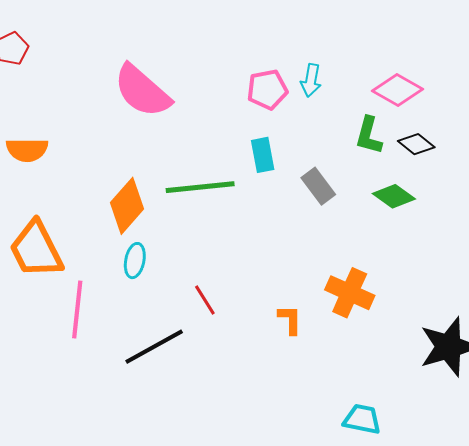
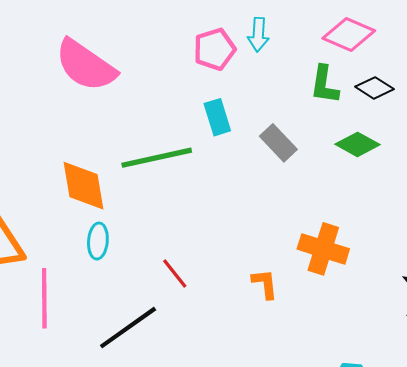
orange diamond: (127, 206) -> (83, 186), turned -44

